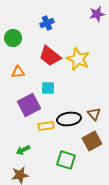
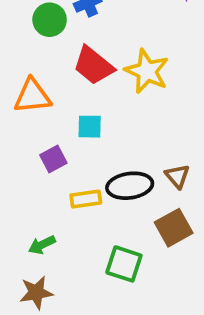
green circle: (13, 38) -> (50, 20), moved
orange triangle: (18, 72) -> (32, 96), size x1.5
purple square: (29, 105) -> (53, 159), size x0.6

